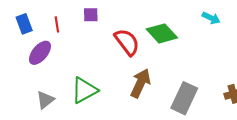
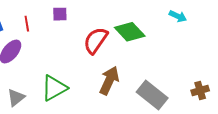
red semicircle: (127, 42) -> (96, 40), turned -108
gray rectangle: (184, 98) -> (152, 95), turned -76

